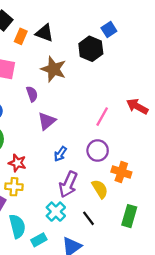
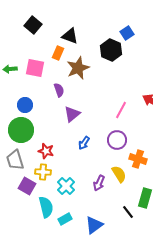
orange rectangle: (21, 36) -> (58, 53), moved
brown star: (54, 69) -> (78, 68), turned 30
purple arrow: (68, 184) -> (99, 183), moved, size x0.7
cyan cross: (56, 212) -> (66, 186), moved
black line: (89, 218) -> (128, 212), moved

